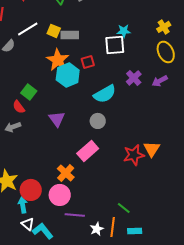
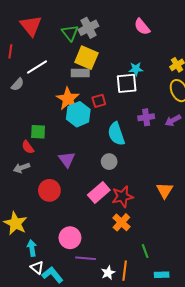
yellow square: (54, 31) -> (86, 58), moved, size x1.6
purple cross: (134, 78) -> (146, 117), turned 35
green square: (29, 92) -> (38, 132), turned -35
cyan semicircle: (105, 94) -> (116, 134), turned 100
red star: (134, 155) -> (122, 197), moved
orange cross: (66, 173) -> (121, 222), moved
red circle: (31, 190) -> (49, 190), moved
green line: (124, 208) -> (145, 251), moved, turned 32
cyan rectangle: (135, 231) -> (162, 275), moved

